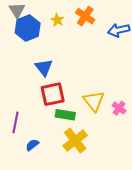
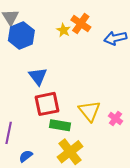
yellow star: (57, 20) -> (64, 30), moved

